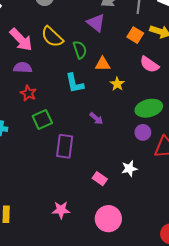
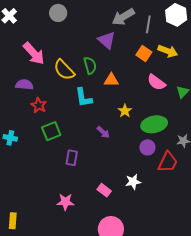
yellow semicircle: (52, 37) -> (64, 70), moved
purple semicircle: (23, 68) -> (24, 85), moved
yellow star: (117, 84) -> (125, 111), moved
purple rectangle: (65, 146) -> (72, 158), size x0.7
pink star: (61, 210) -> (65, 202), moved

